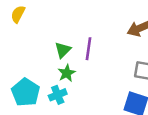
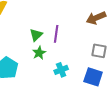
cyan cross: (58, 95) -> (61, 70), moved

